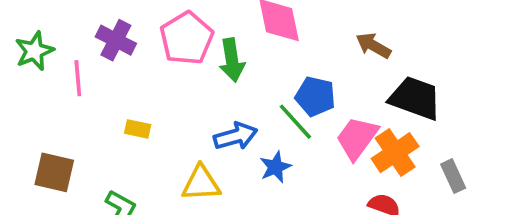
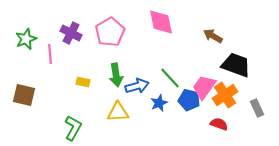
green arrow: (232, 60) -> (116, 75), moved
blue pentagon: (315, 96) -> (189, 100), moved
brown square: (54, 172) -> (24, 95), moved

